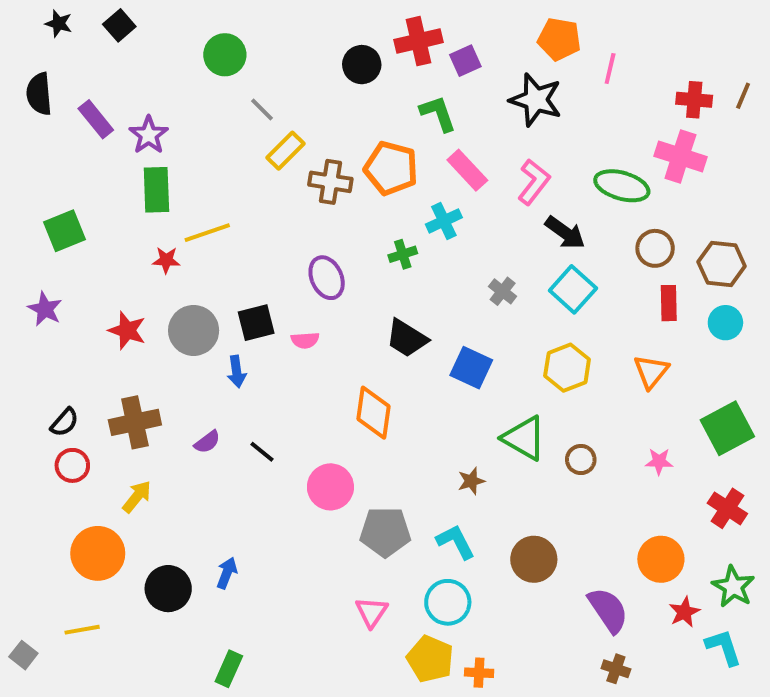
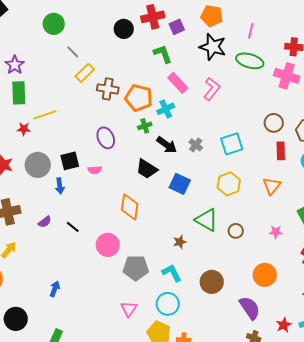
orange pentagon: (559, 39) -> (212, 16), moved
orange pentagon: (391, 168) -> (139, 98), moved
green ellipse: (622, 186) -> (250, 61), moved
black arrow: (565, 233) -> (167, 145), moved
cyan square: (573, 289) -> (232, 144), turned 30
orange circle: (661, 559) -> (265, 275), moved
black circle: (168, 589) -> (16, 319), moved
red star: (684, 612) -> (284, 325), moved

